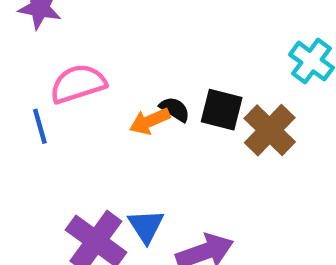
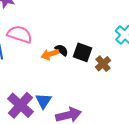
pink semicircle: (78, 84) -> (20, 34), turned 30
brown cross: (270, 130) -> (103, 64), size x0.7

